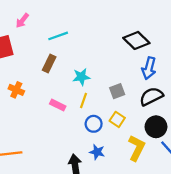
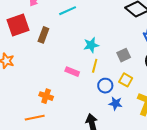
brown rectangle: (49, 64) -> (43, 35), moved
orange cross: (16, 90) -> (46, 96), moved
blue star: (97, 152) -> (116, 103), moved

